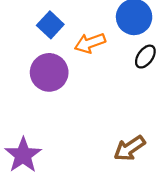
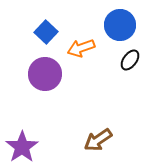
brown arrow: (130, 148) -> (98, 140), moved

